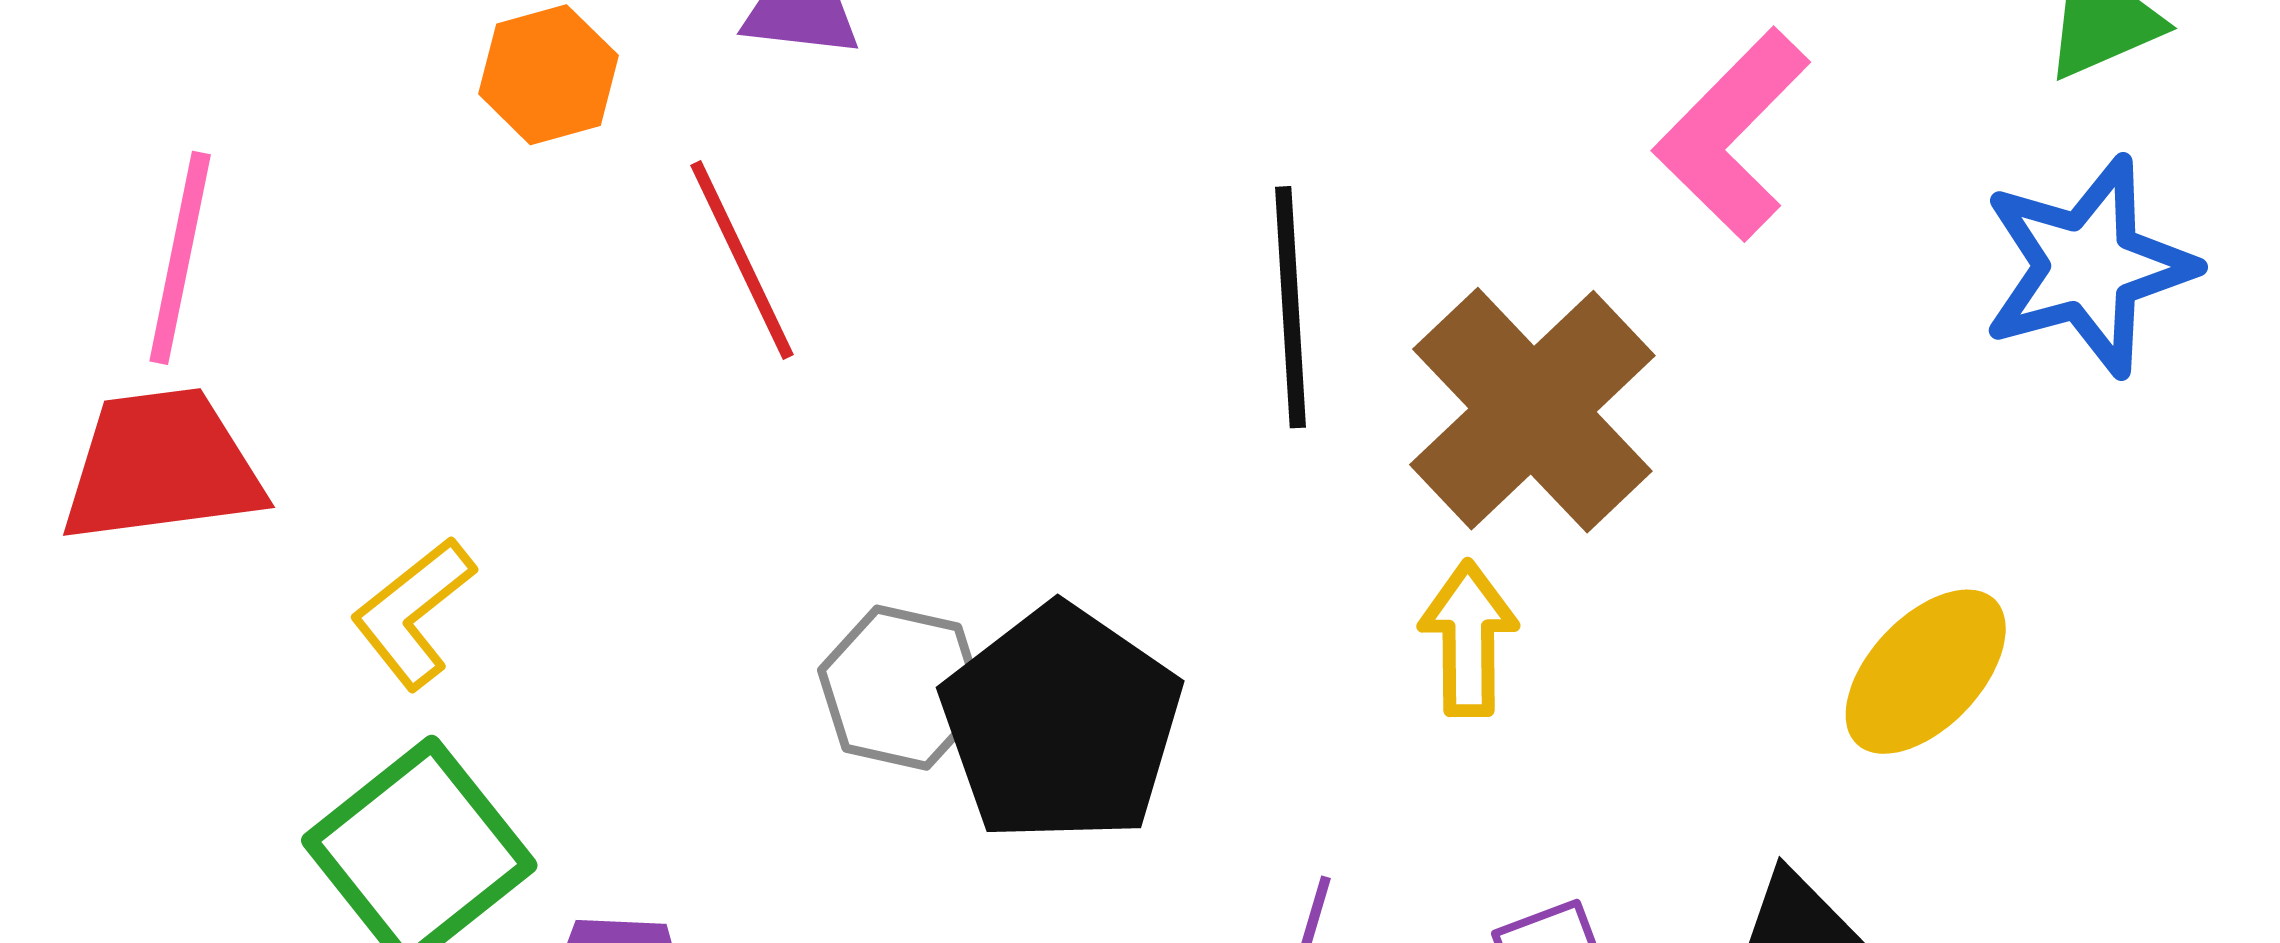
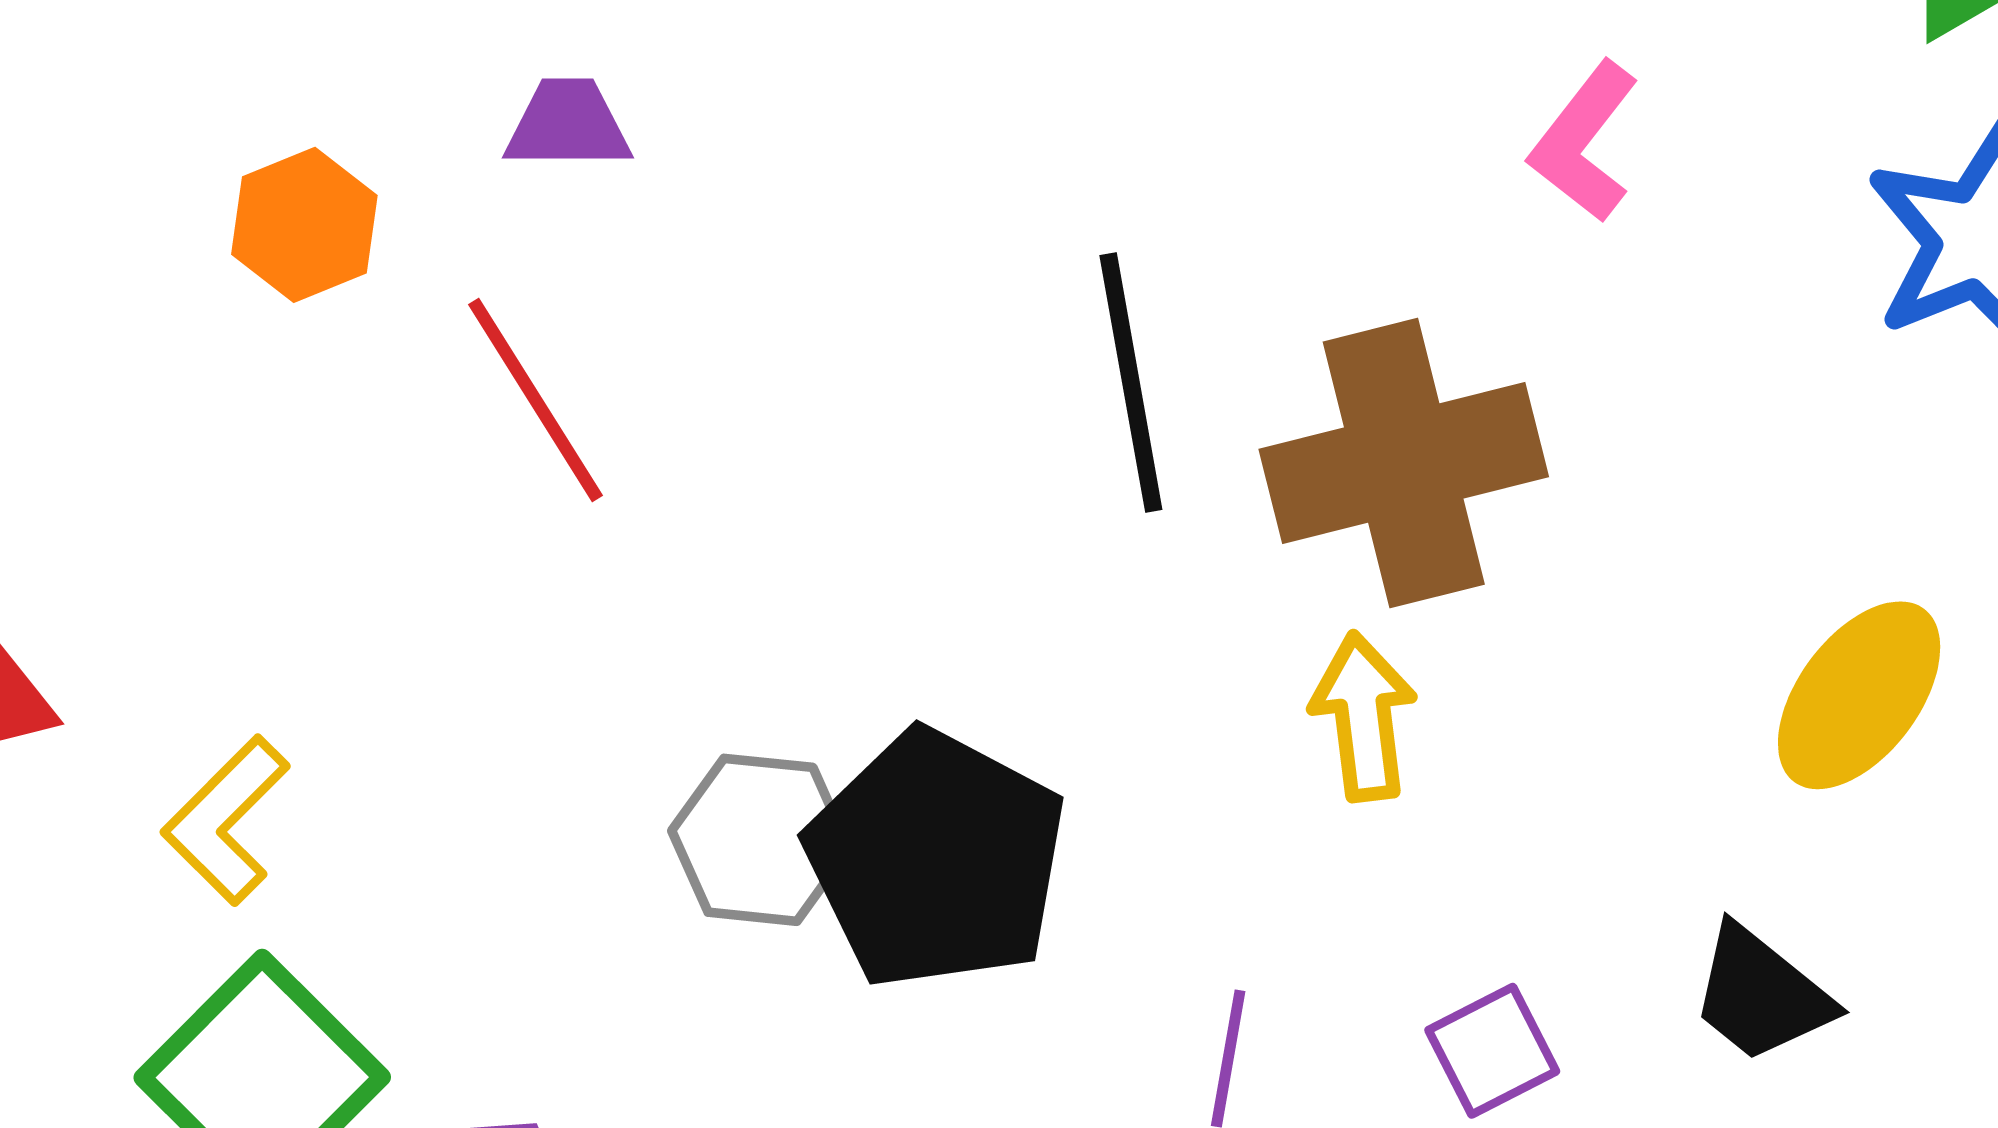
pink L-shape: (1732, 134) -> (1584, 142), size x0.7
brown cross: (1532, 410) -> (1404, 463), turned 36

